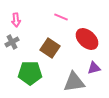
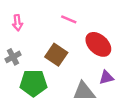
gray cross: (12, 42) -> (13, 57), moved

